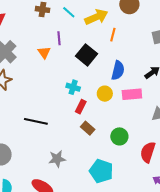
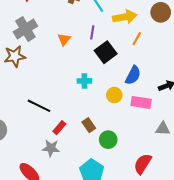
purple line: (59, 38) -> (92, 32), moved
cyan cross: (73, 87) -> (84, 81), turned -32
red rectangle: (81, 107) -> (59, 128), moved
green circle: (119, 136) -> (108, 140), moved

